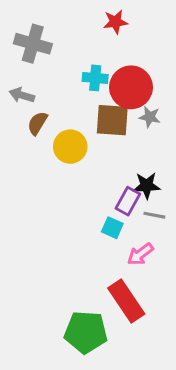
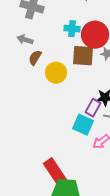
cyan square: (112, 228) -> (83, 125), size x1.5
red rectangle: (126, 301) -> (55, 172), moved

